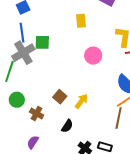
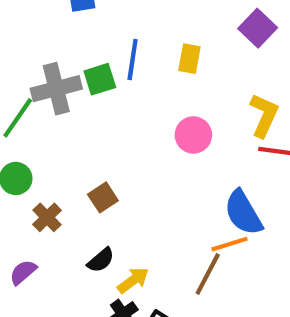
blue line: (22, 33) -> (133, 60), moved
green square: (42, 42) -> (100, 79), turned -35
yellow arrow: (81, 101) -> (133, 280), moved

